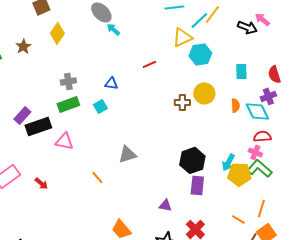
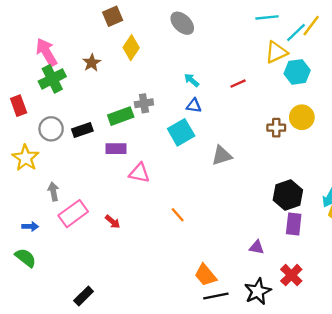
cyan arrow: (113, 29) -> (192, 80), moved
green rectangle: (68, 104) -> (121, 116), moved
cyan square: (100, 106) -> (181, 132), size x1.6
purple rectangle: (22, 115) -> (116, 149), moved, turned 48
black rectangle: (38, 126) -> (82, 130), moved, size x0.7
gray triangle: (127, 154) -> (222, 156), moved

